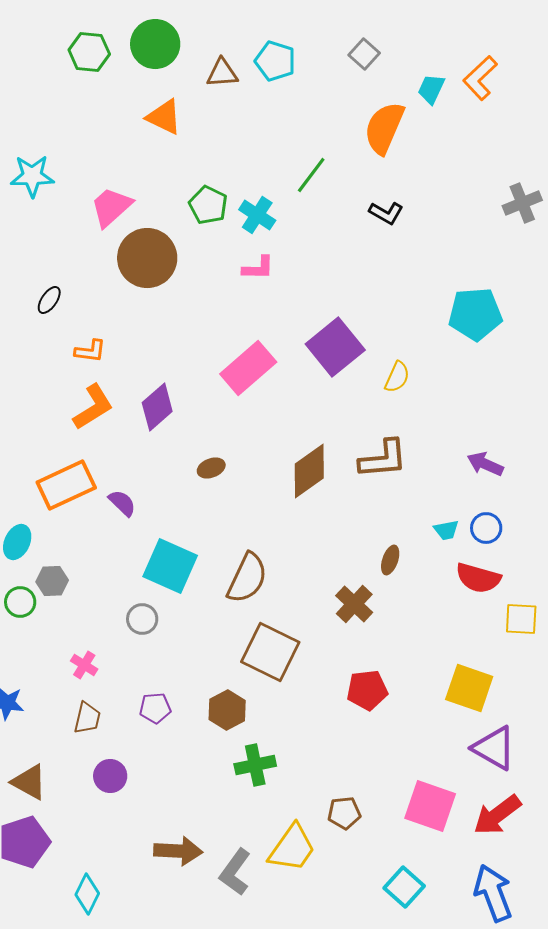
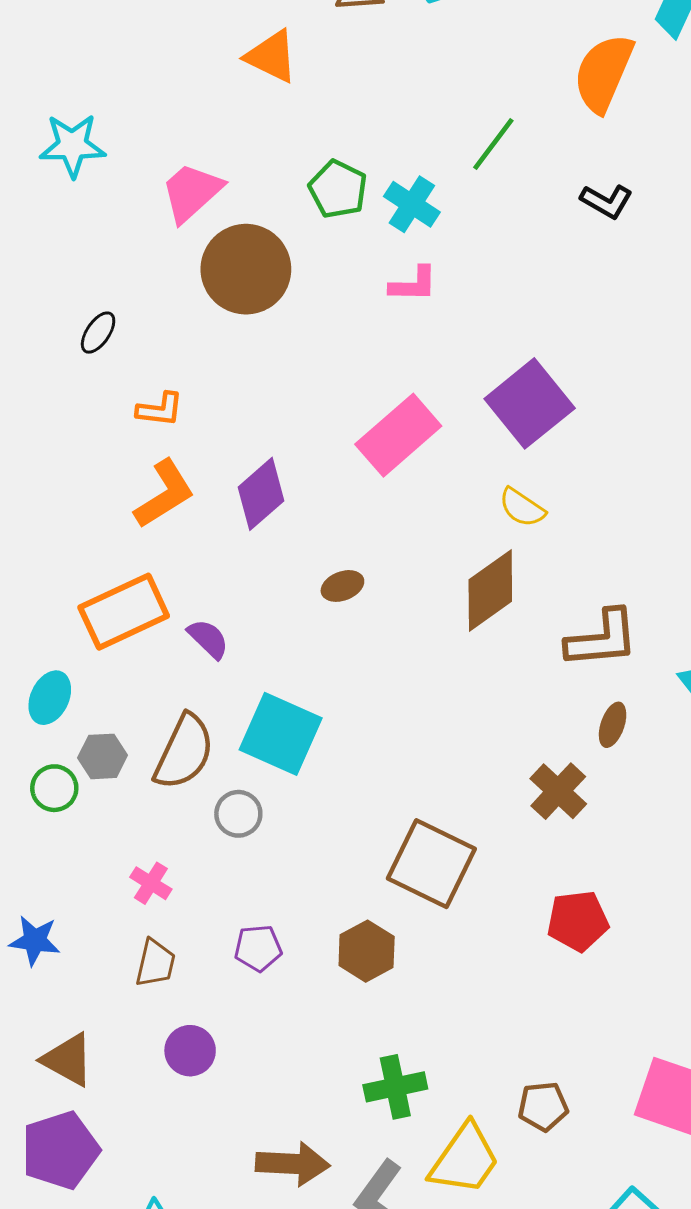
yellow semicircle: (397, 377) -> (522, 508), moved, turned 100
brown L-shape: (383, 459) -> (602, 639), moved
brown semicircle: (247, 578) -> (184, 752), moved
green cross: (255, 765) -> (395, 1087), moved

